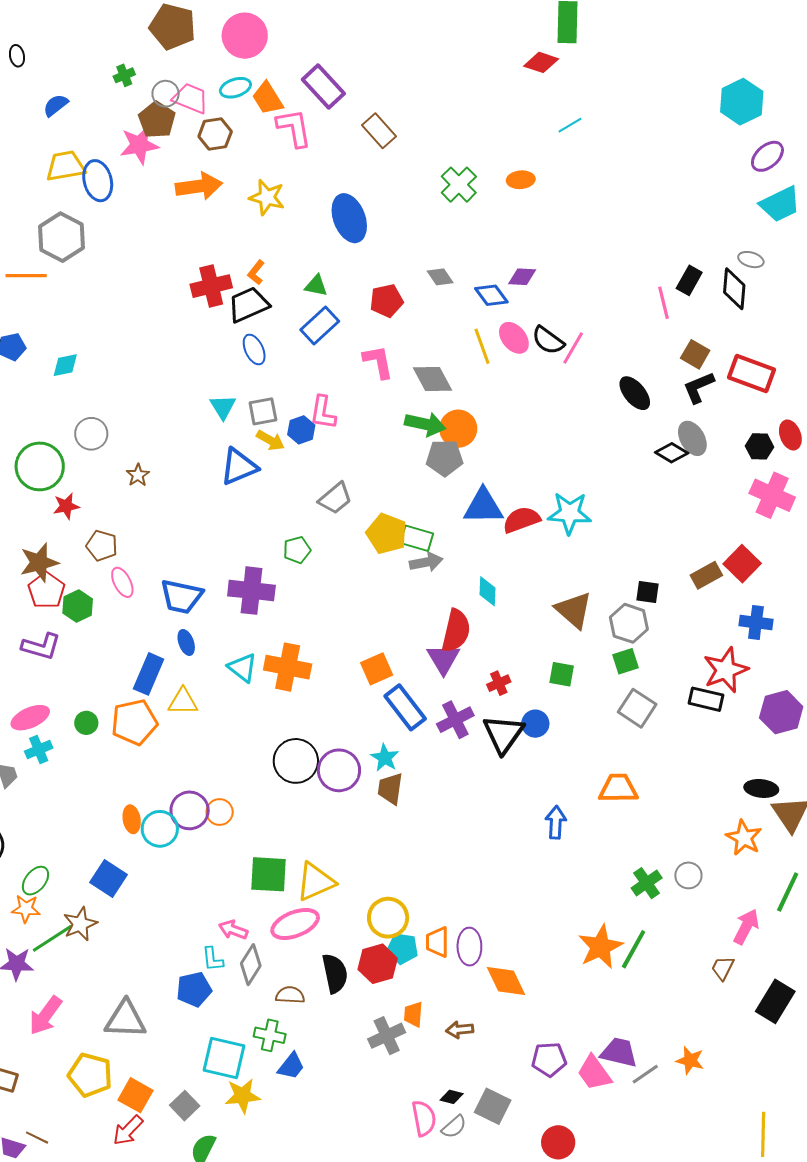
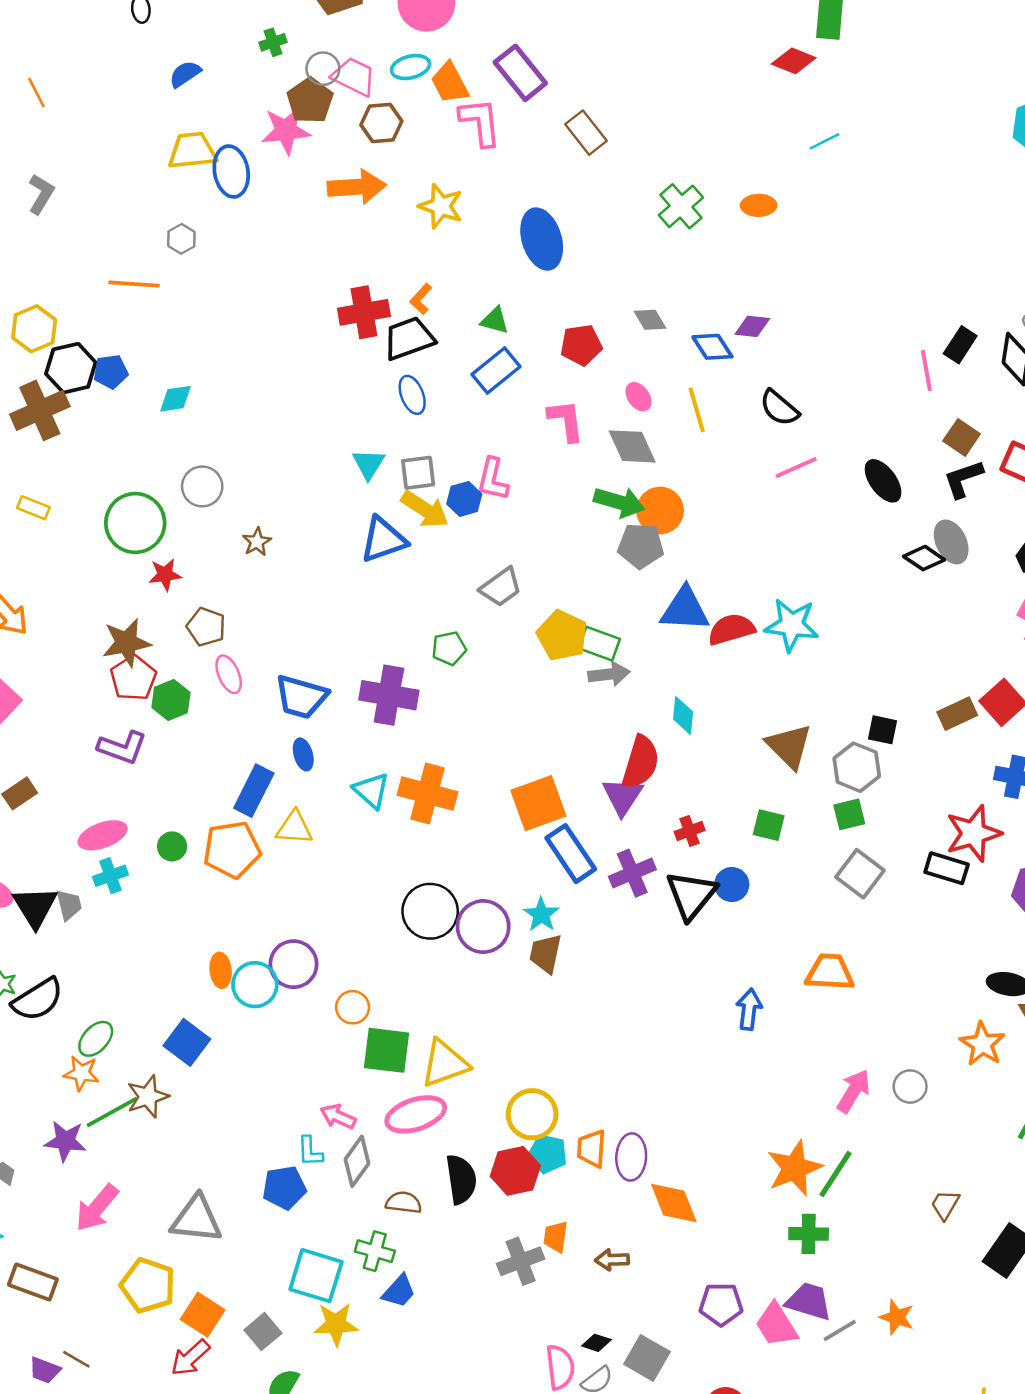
gray hexagon: (62, 237) -> (181, 239), size x0.5
pink ellipse: (514, 338) -> (638, 397), moved, size x0.7
pink line: (573, 348) -> (796, 468), moved, turned 32
yellow arrow: (270, 440) -> (425, 509), size x1.4
orange square: (377, 669) -> (538, 803), size x1.4
orange circle: (220, 812) -> (353, 1007), moved
green cross: (647, 883) -> (809, 1234), moved, turned 32
pink arrow: (746, 927) -> (854, 1091), moved

